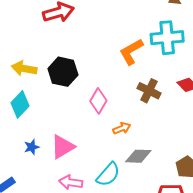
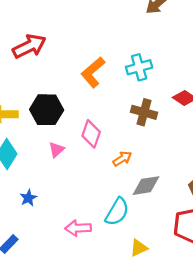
cyan cross: (167, 38) -> (139, 67), moved, size x0.7
orange L-shape: (131, 52) -> (93, 72), moved
pink triangle: (63, 147) -> (56, 150), moved, size x0.6

